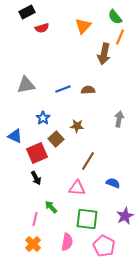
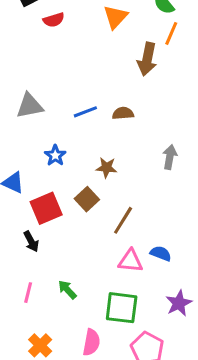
brown square: (56, 139) -> (87, 199), moved
black arrow: (36, 178) -> (31, 241), moved
pink triangle: (77, 188) -> (131, 261), moved
pink line: (35, 219) -> (28, 293), moved

